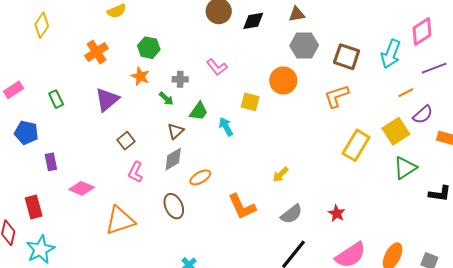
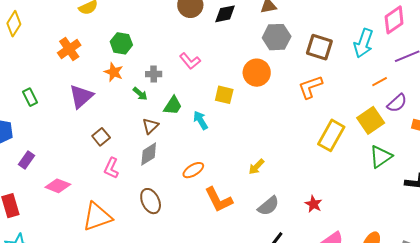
purple rectangle: (51, 162) -> (26, 160), turned 48
orange ellipse: (200, 177) -> (193, 170), moved

